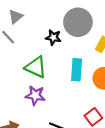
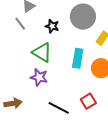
black star: (53, 37) -> (52, 26), moved

